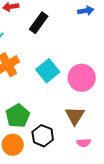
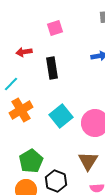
black rectangle: (39, 23) -> (52, 68), turned -45

